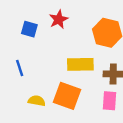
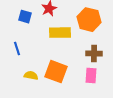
yellow rectangle: (80, 64) -> (60, 33), moved

